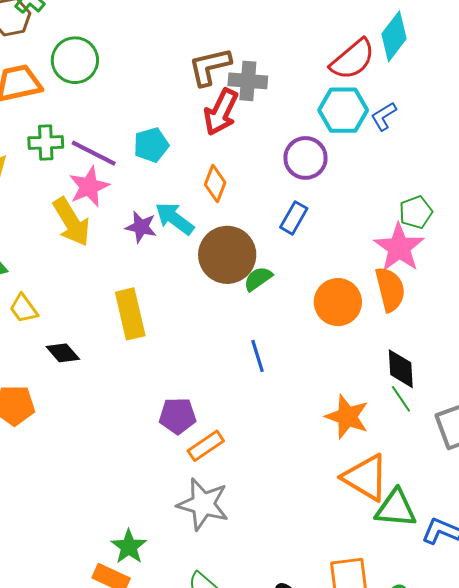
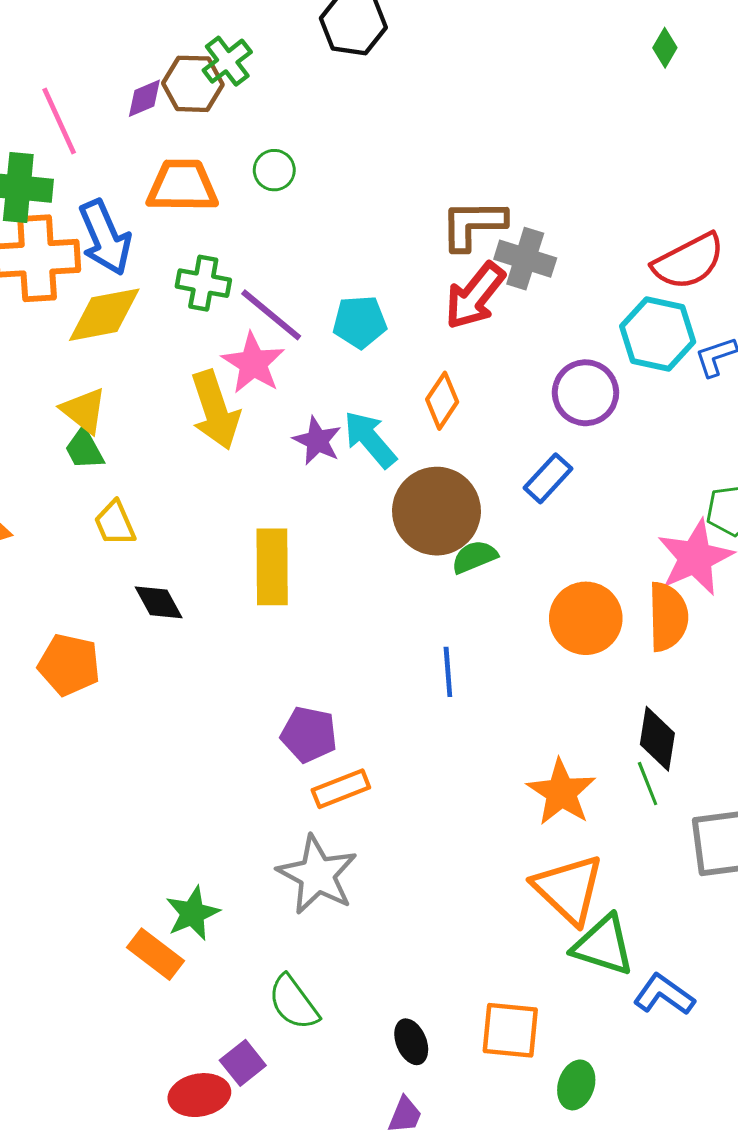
green circle: (75, 60) -> (274, 170), size x0.6
pink star: (89, 187) -> (253, 363), turned -30

